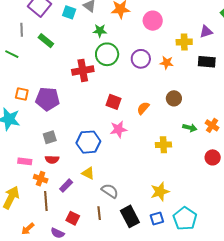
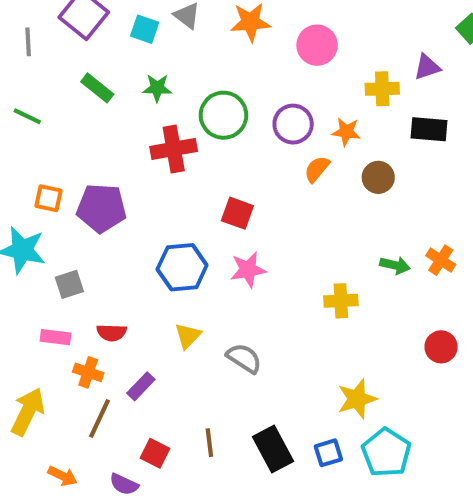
gray line: (22, 30) -> (28, 42), moved
green star: (100, 31) -> (157, 88), moved
brown circle: (174, 98) -> (378, 177), moved
orange semicircle: (143, 108) -> (317, 169), moved
gray square: (50, 137) -> (69, 284), moved
blue hexagon: (88, 142) -> (182, 267), moved
red circle: (213, 157) -> (441, 347), moved
yellow triangle: (88, 173) -> (188, 336), moved, turned 48
gray semicircle: (110, 191) -> (244, 358), moved
yellow star: (160, 192) -> (357, 399), moved
brown line: (46, 201) -> (100, 419), turned 30
orange arrow: (28, 229) -> (63, 476), turned -112

